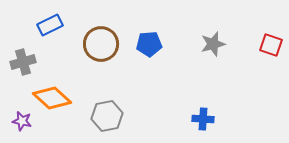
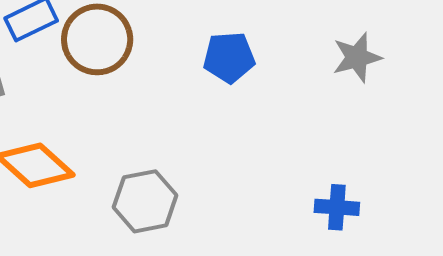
brown circle: (101, 44) -> (97, 39), moved

